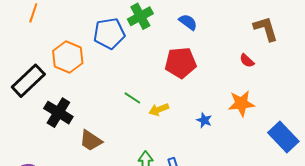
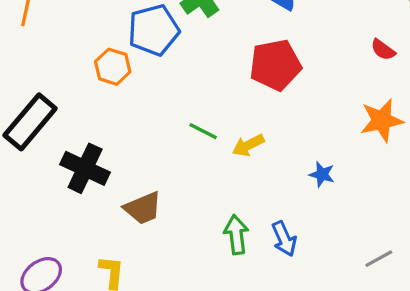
orange hexagon: (68, 57) -> (113, 67), moved, size x0.7
blue star: (204, 120) -> (322, 174), moved
brown trapezoid: (91, 141) -> (143, 208), turned -50

